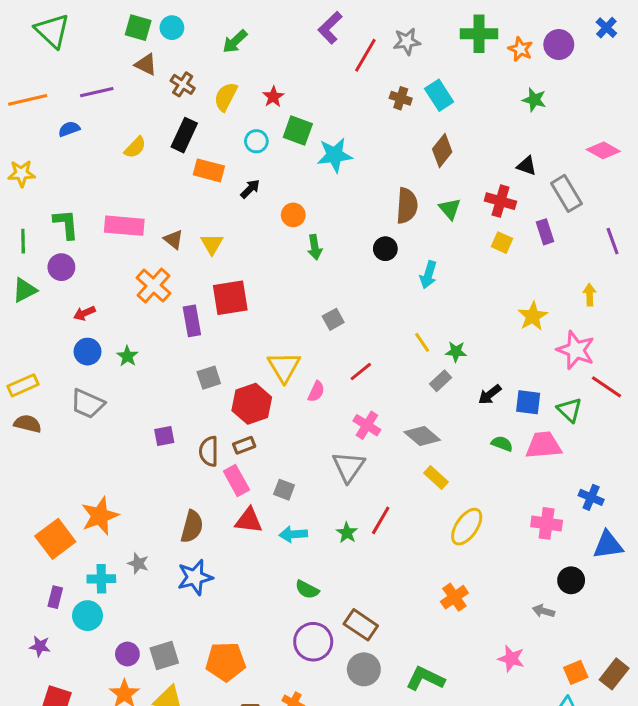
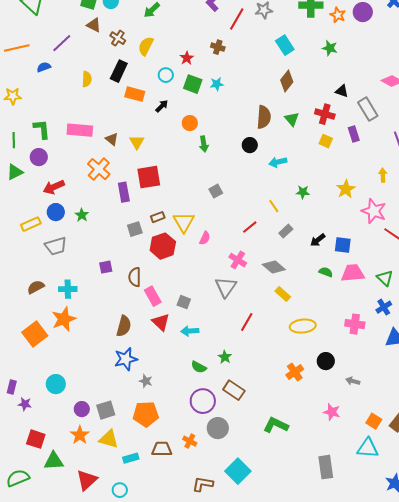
purple line: (97, 92) -> (62, 43), turned -30
red star: (273, 97) -> (187, 58), moved
brown cross: (401, 98) -> (218, 47), moved
green star: (534, 100) -> (330, 48), moved
green square: (298, 130) -> (193, 84), moved
yellow semicircle: (135, 147) -> (87, 79), turned -42
cyan star: (335, 155) -> (217, 84), size x0.6
cyan arrow: (428, 275) -> (278, 162), turned 60
red arrow: (84, 313) -> (54, 187), size x1.5
green star: (456, 352) -> (303, 192), moved
red line: (361, 372) -> (250, 227), moved
yellow rectangle: (23, 385) -> (31, 224), moved
gray trapezoid: (88, 404) -> (56, 246), turned -40
green triangle: (570, 410) -> (385, 278), moved
brown semicircle: (28, 424) -> (36, 287), moved, turned -42
brown rectangle: (244, 445) -> (158, 217), moved
blue cross: (591, 497) -> (384, 307), turned 35
red triangle: (249, 520) -> (161, 322), turned 36
yellow ellipse: (467, 527) -> (303, 326), turned 50
green star: (347, 533) -> (225, 357), moved
gray star: (138, 563) -> (146, 381), moved
cyan cross: (101, 579) -> (68, 289), moved
black circle: (571, 580) -> (326, 361), moved
purple rectangle: (55, 597) -> (12, 387), moved
gray circle: (364, 669) -> (218, 428), moved
orange square: (576, 672) -> (374, 421), turned -35

